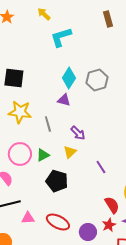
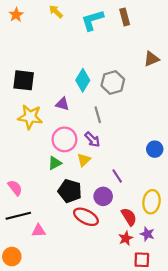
cyan L-shape: (61, 37) -> (92, 20), moved
purple triangle: (64, 100) -> (62, 104), moved
gray line: (48, 124) -> (98, 115), moved
pink circle: (20, 154) -> (64, 139), moved
red ellipse: (58, 222) -> (86, 217), moved
purple circle: (88, 232) -> (103, 196), moved

